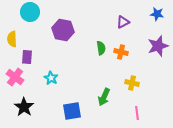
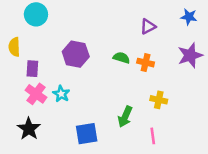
purple hexagon: (63, 30) -> (76, 54), moved
green semicircle: (101, 48) -> (121, 58), turned -64
pink cross: (15, 77) -> (36, 94), moved
pink line: (137, 113) -> (153, 136), moved

